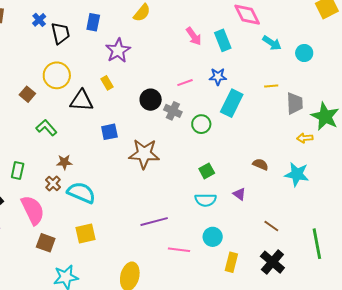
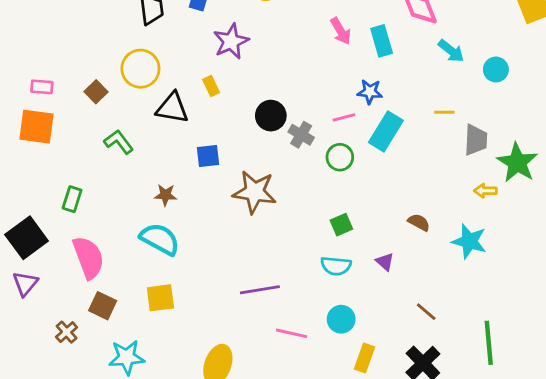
pink line: (185, 83) -> (344, 117), moved
brown star: (64, 162) -> (165, 195), moved
brown cross: (53, 184) -> (67, 332), moved

